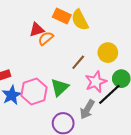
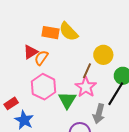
brown line: (78, 62) -> (87, 71), moved
pink star: (96, 82) -> (86, 87), moved
pink hexagon: (34, 92) -> (44, 87), moved

